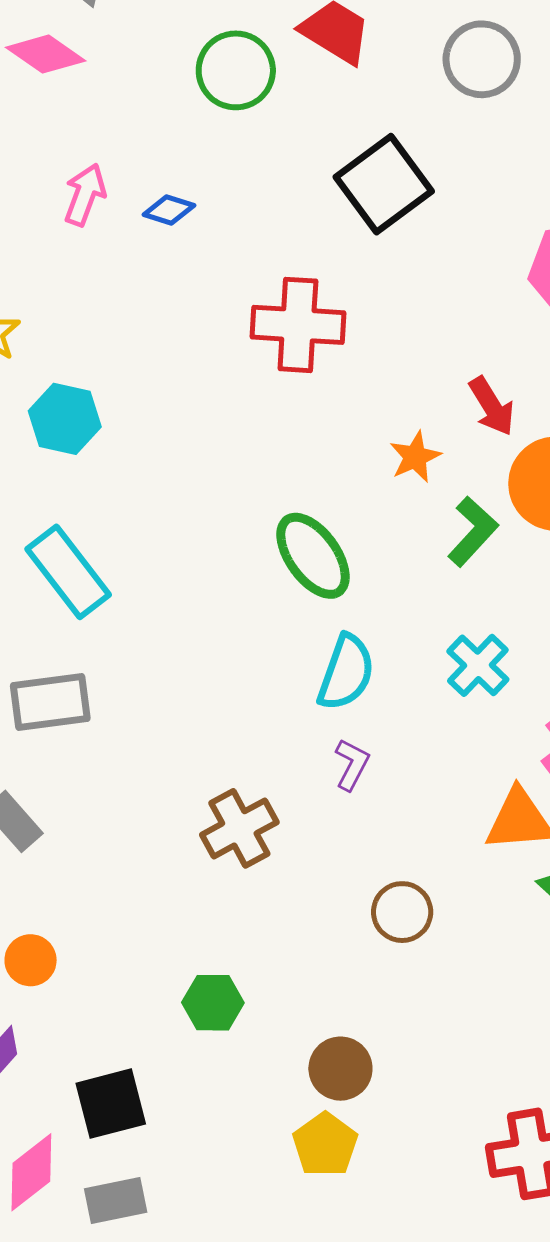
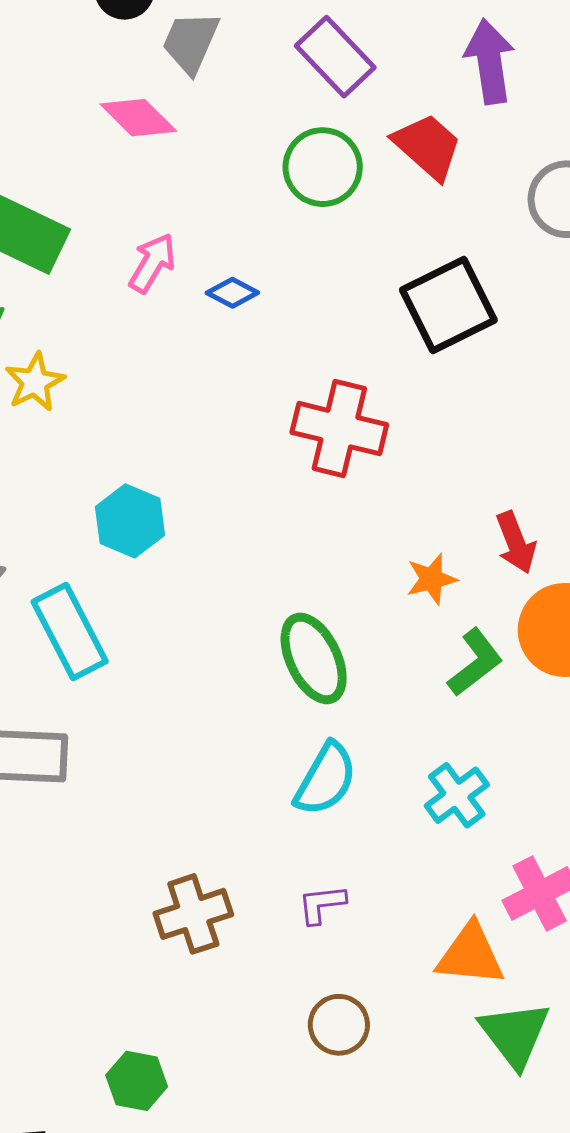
cyan hexagon: (65, 419) -> (130, 521), moved
purple L-shape: (352, 764) -> (322, 904), moved, turned -134

